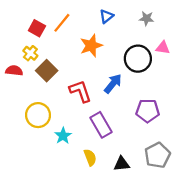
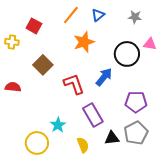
orange line: (62, 23) -> (71, 15), moved
yellow cross: (30, 53) -> (12, 42), moved, turned -32
red semicircle: (14, 71) -> (13, 87), moved
yellow circle: (38, 115) -> (37, 143), moved
gray pentagon: (157, 155) -> (136, 133), moved
black triangle: (122, 164) -> (112, 138), moved

